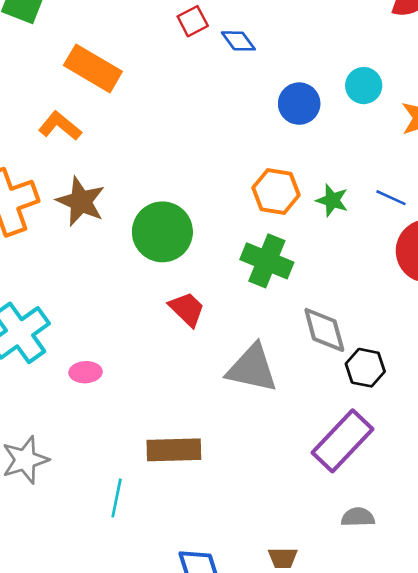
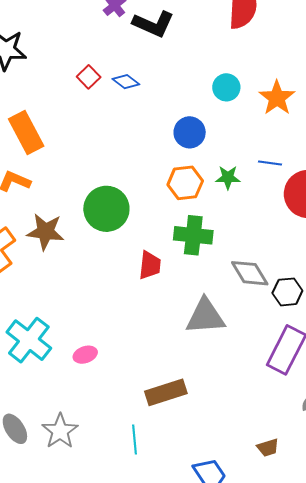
orange rectangle: (93, 68) -> (26, 132), turned 48
blue circle: (299, 104) -> (190, 132), moved
green circle: (162, 232) -> (106, 209), moved
red trapezoid: (187, 309) -> (150, 265), moved, turned 68

